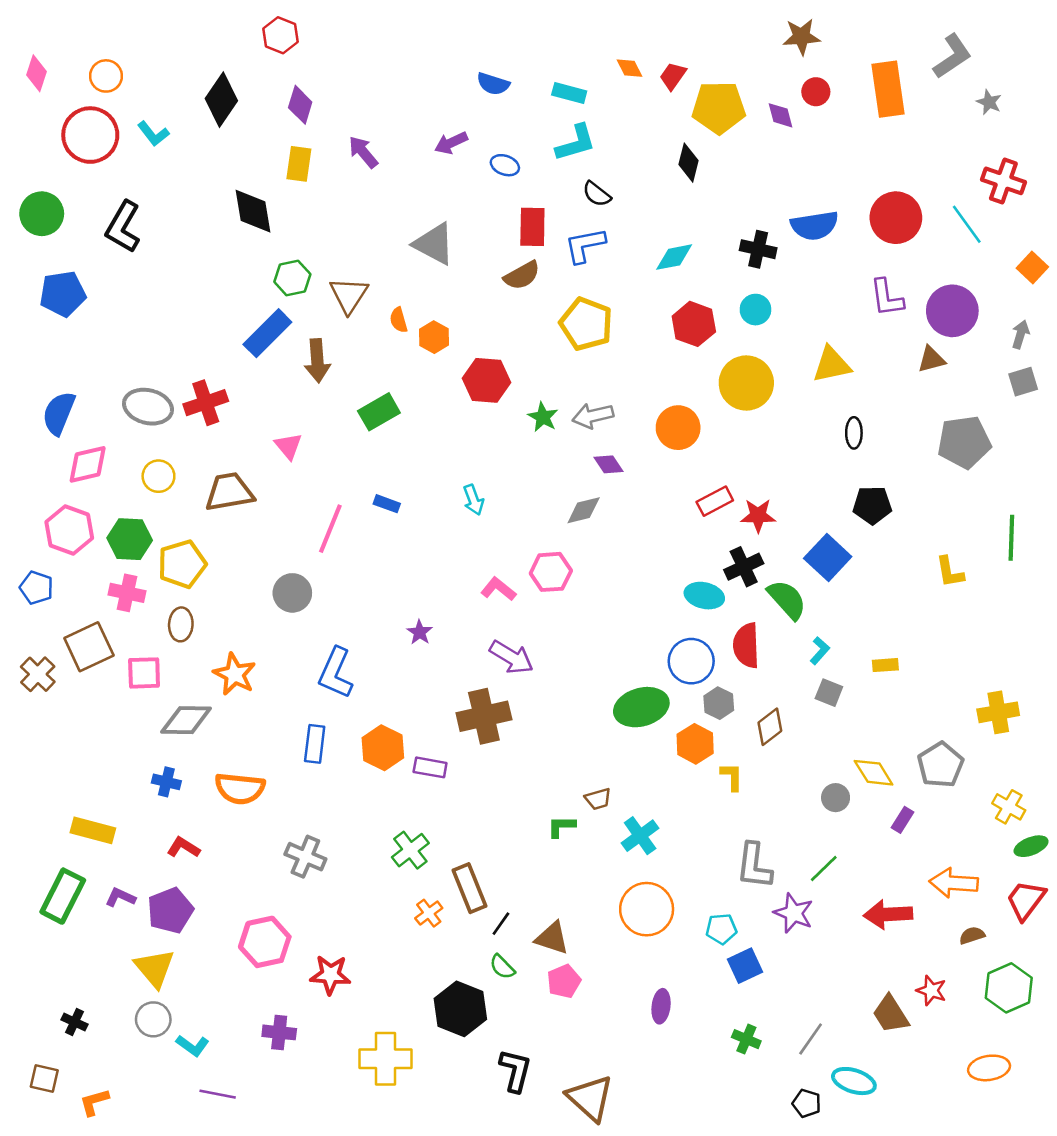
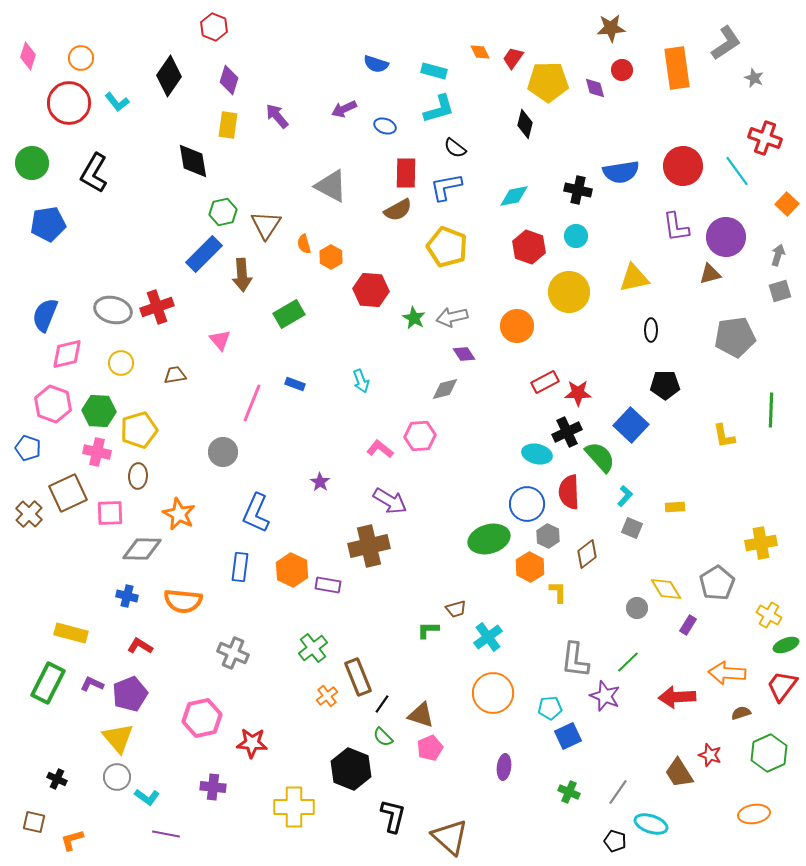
brown trapezoid: (229, 492) -> (175, 375), size x0.6

